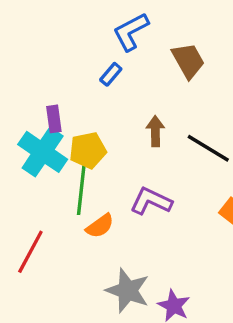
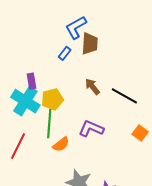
brown trapezoid: (188, 61) -> (90, 44), moved, turned 35
brown arrow: (155, 131) -> (92, 87), turned -36
red line: (30, 252) -> (18, 146), moved

